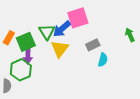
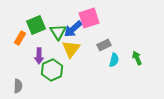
green arrow: (130, 35) -> (137, 58), moved
green square: (26, 42) -> (36, 25), moved
green hexagon: (21, 70) -> (52, 70), moved

